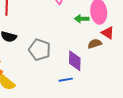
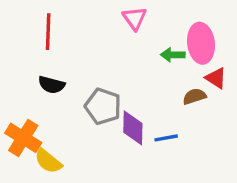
purple diamond: (75, 61) -> (133, 128), moved
blue line: (66, 80) -> (166, 138), moved

